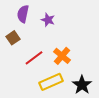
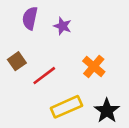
brown square: (13, 38) -> (17, 61), moved
orange cross: (62, 56) -> (94, 66), moved

